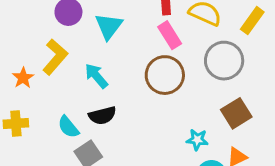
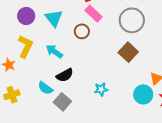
brown circle: (165, 75) -> (82, 31), moved, size x0.6
brown square: (236, 113) -> (128, 52), moved
cyan star: (197, 140) -> (101, 89), moved

